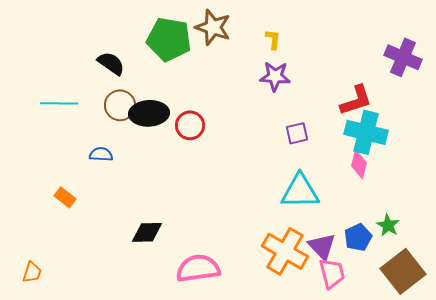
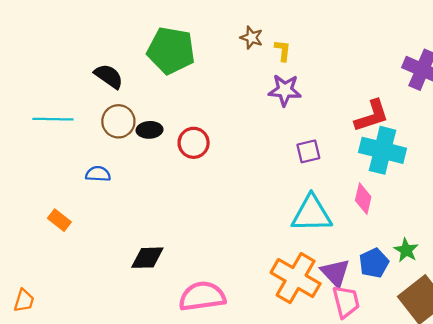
brown star: (213, 27) -> (252, 38), moved, size x0.6
black ellipse: (149, 113) -> (150, 130), size x0.6
pink diamond: (359, 164) -> (363, 199), moved

